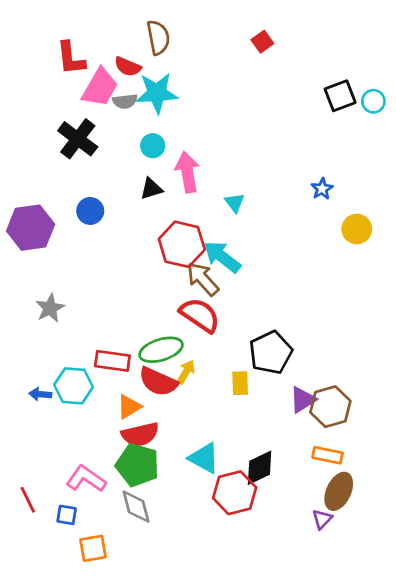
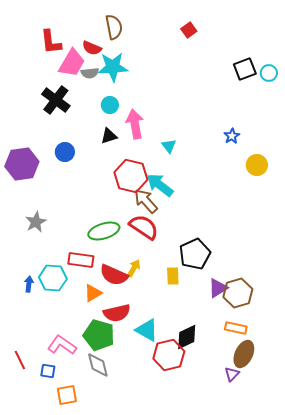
green ellipse: (161, 350) -> (104, 231), moved
blue arrow: (40, 394) -> (29, 284), turned 91
red semicircle: (140, 434) -> (117, 313), moved

